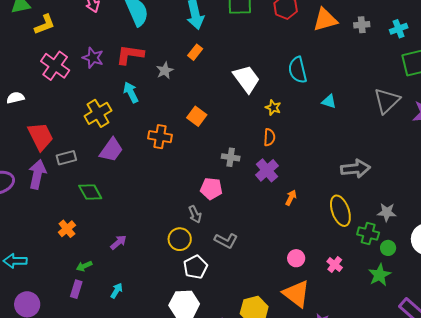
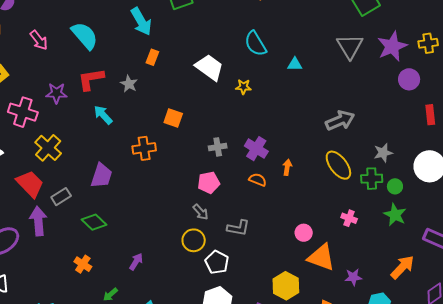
yellow cross: (98, 113) -> (48, 148), moved
orange semicircle: (269, 137) -> (258, 180), moved, turned -54
pink circle: (296, 258) -> (304, 233), moved

